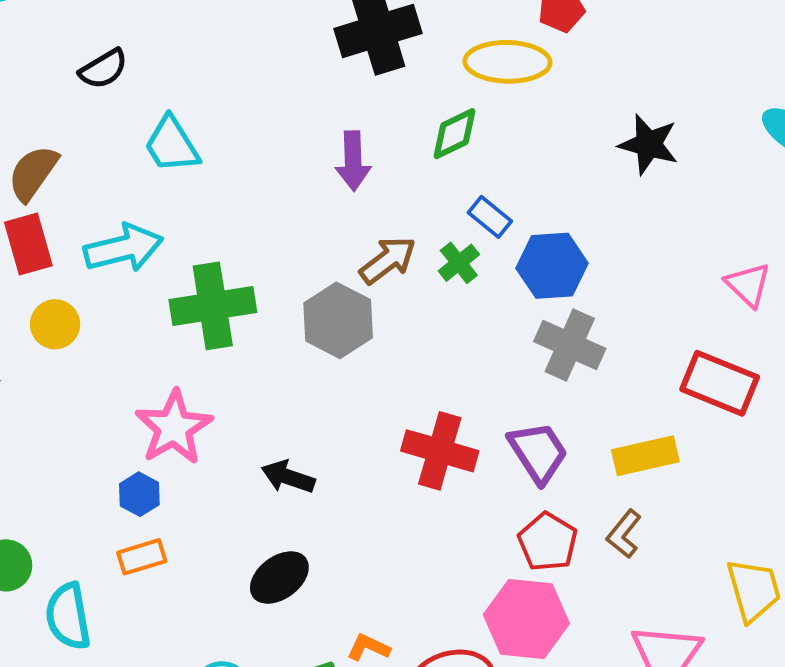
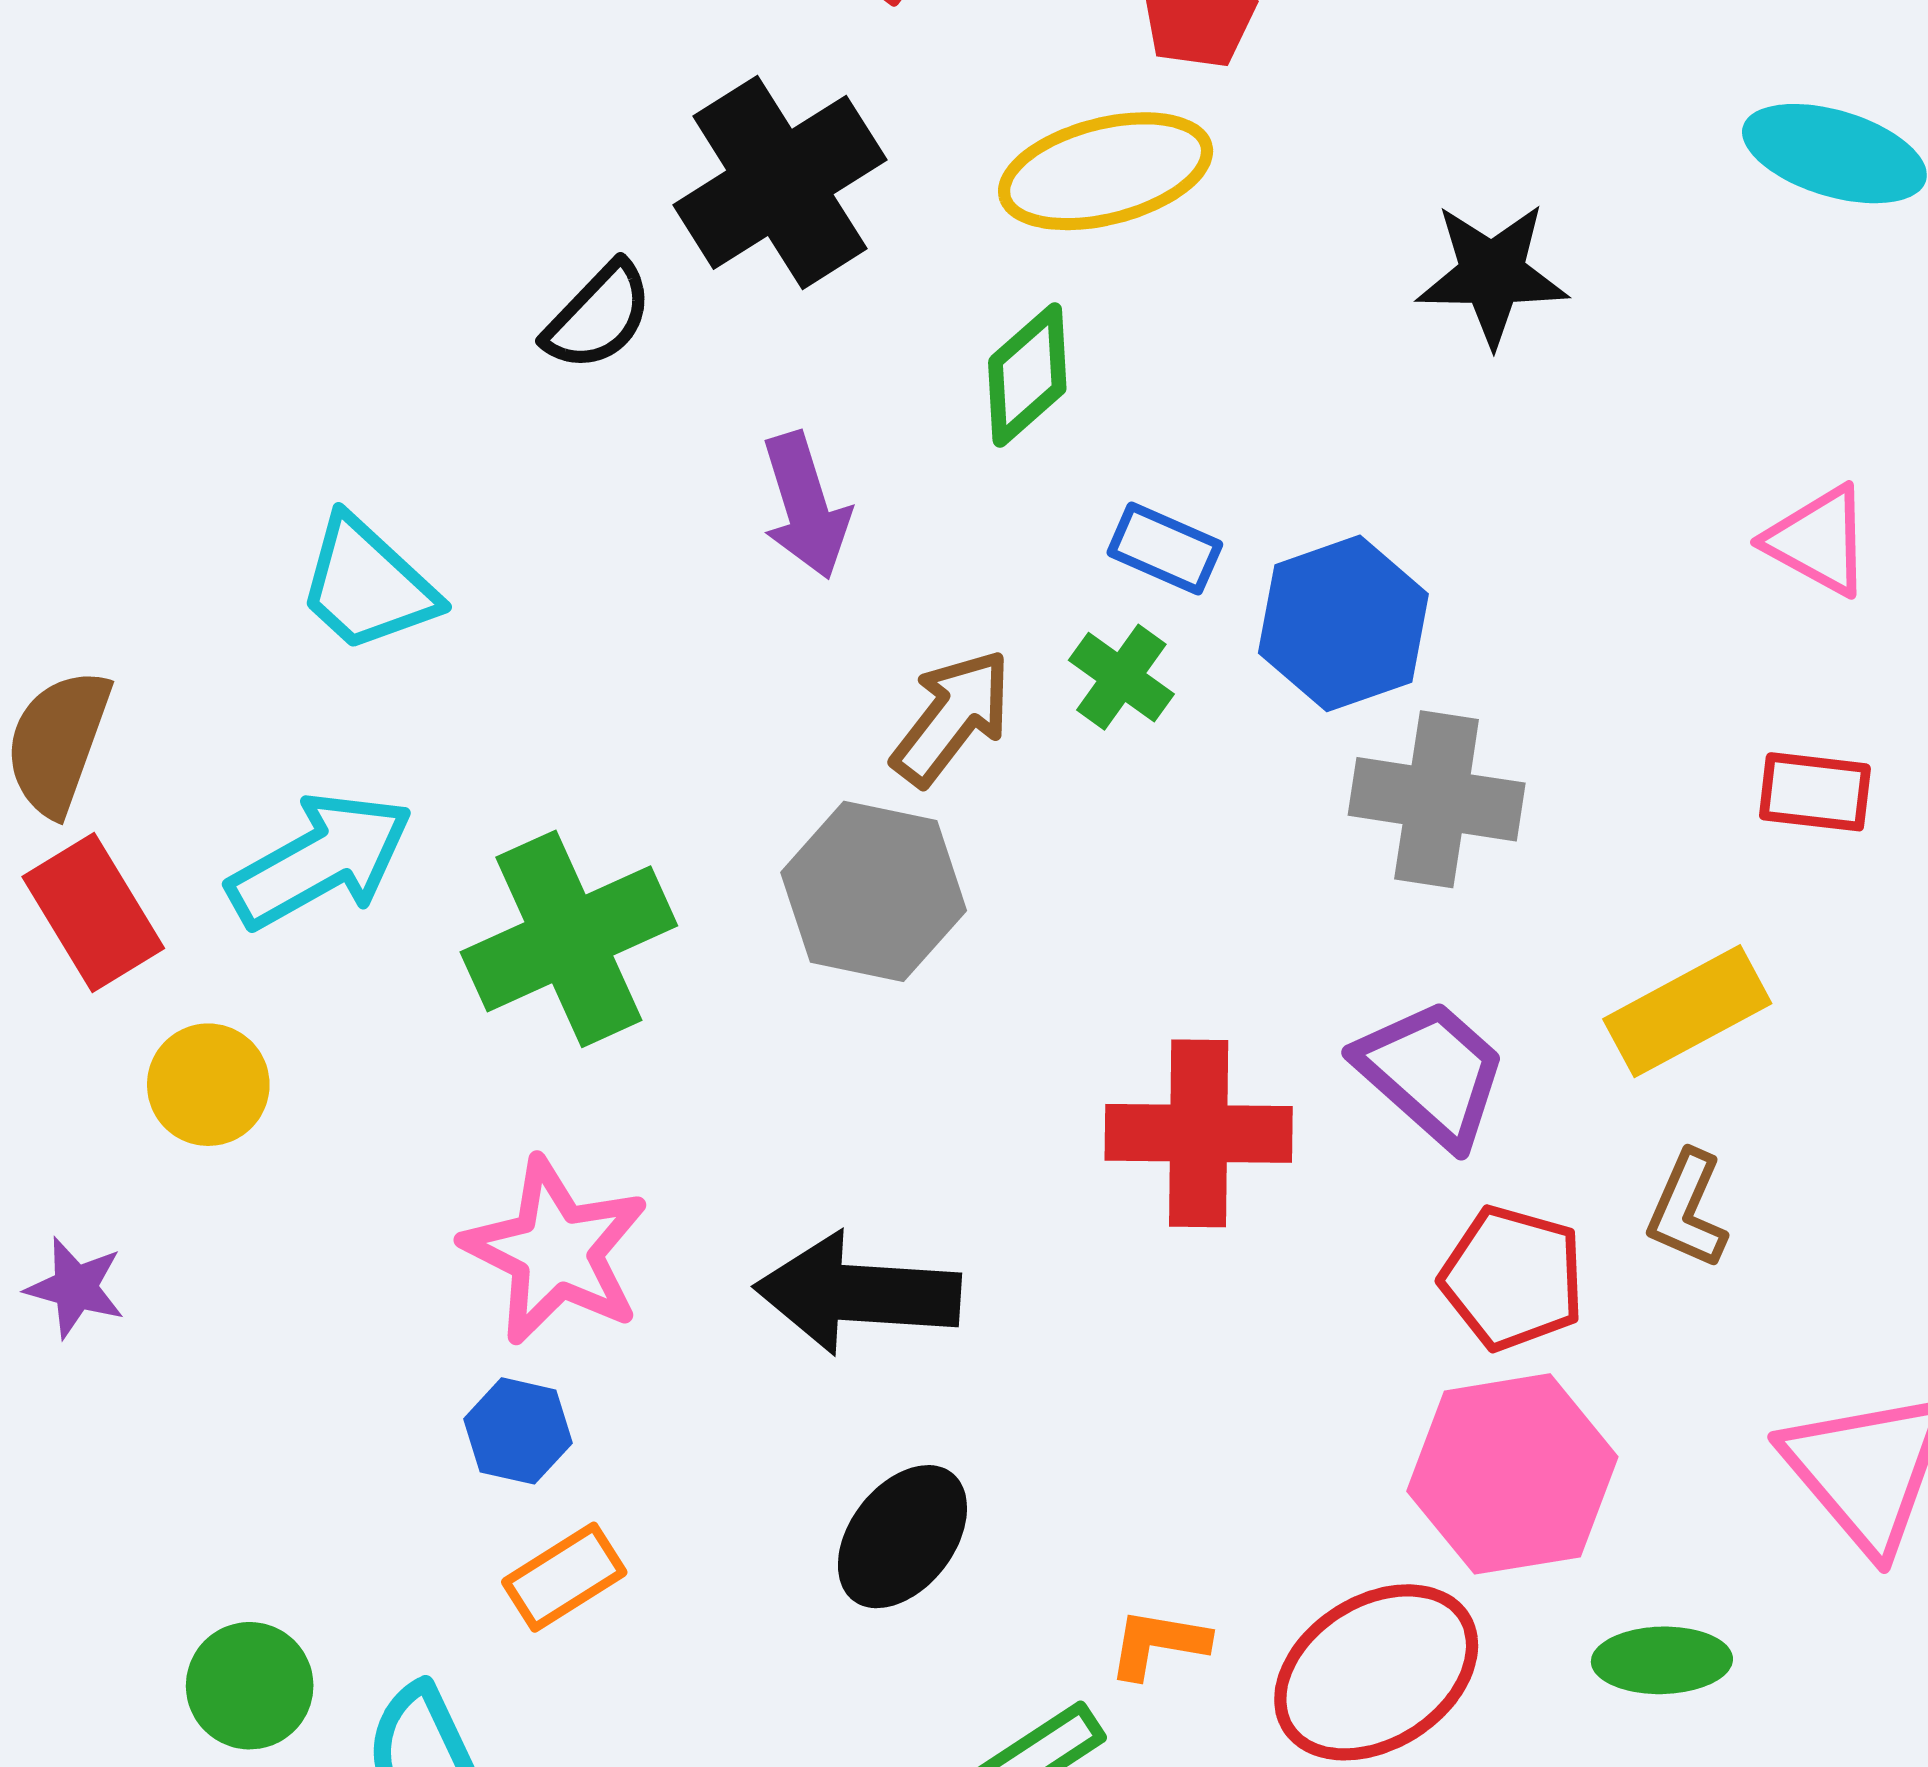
black semicircle: (103, 69) -> (598, 316), moved
red rectangle: (720, 383) -> (1815, 792), size x0.6
black arrow: (288, 477) -> (858, 1293), size x1.5

